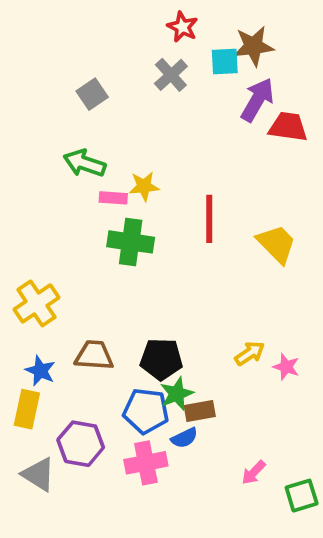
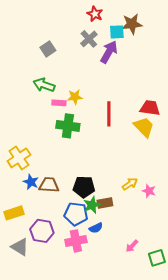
purple arrow: (257, 100) -> (109, 52), moved
red trapezoid: (288, 127) -> (150, 108), moved
blue star: (40, 371) -> (31, 182), moved
yellow rectangle: (27, 409) -> (14, 213), turned 60
brown rectangle: (200, 411) -> (105, 203), moved

